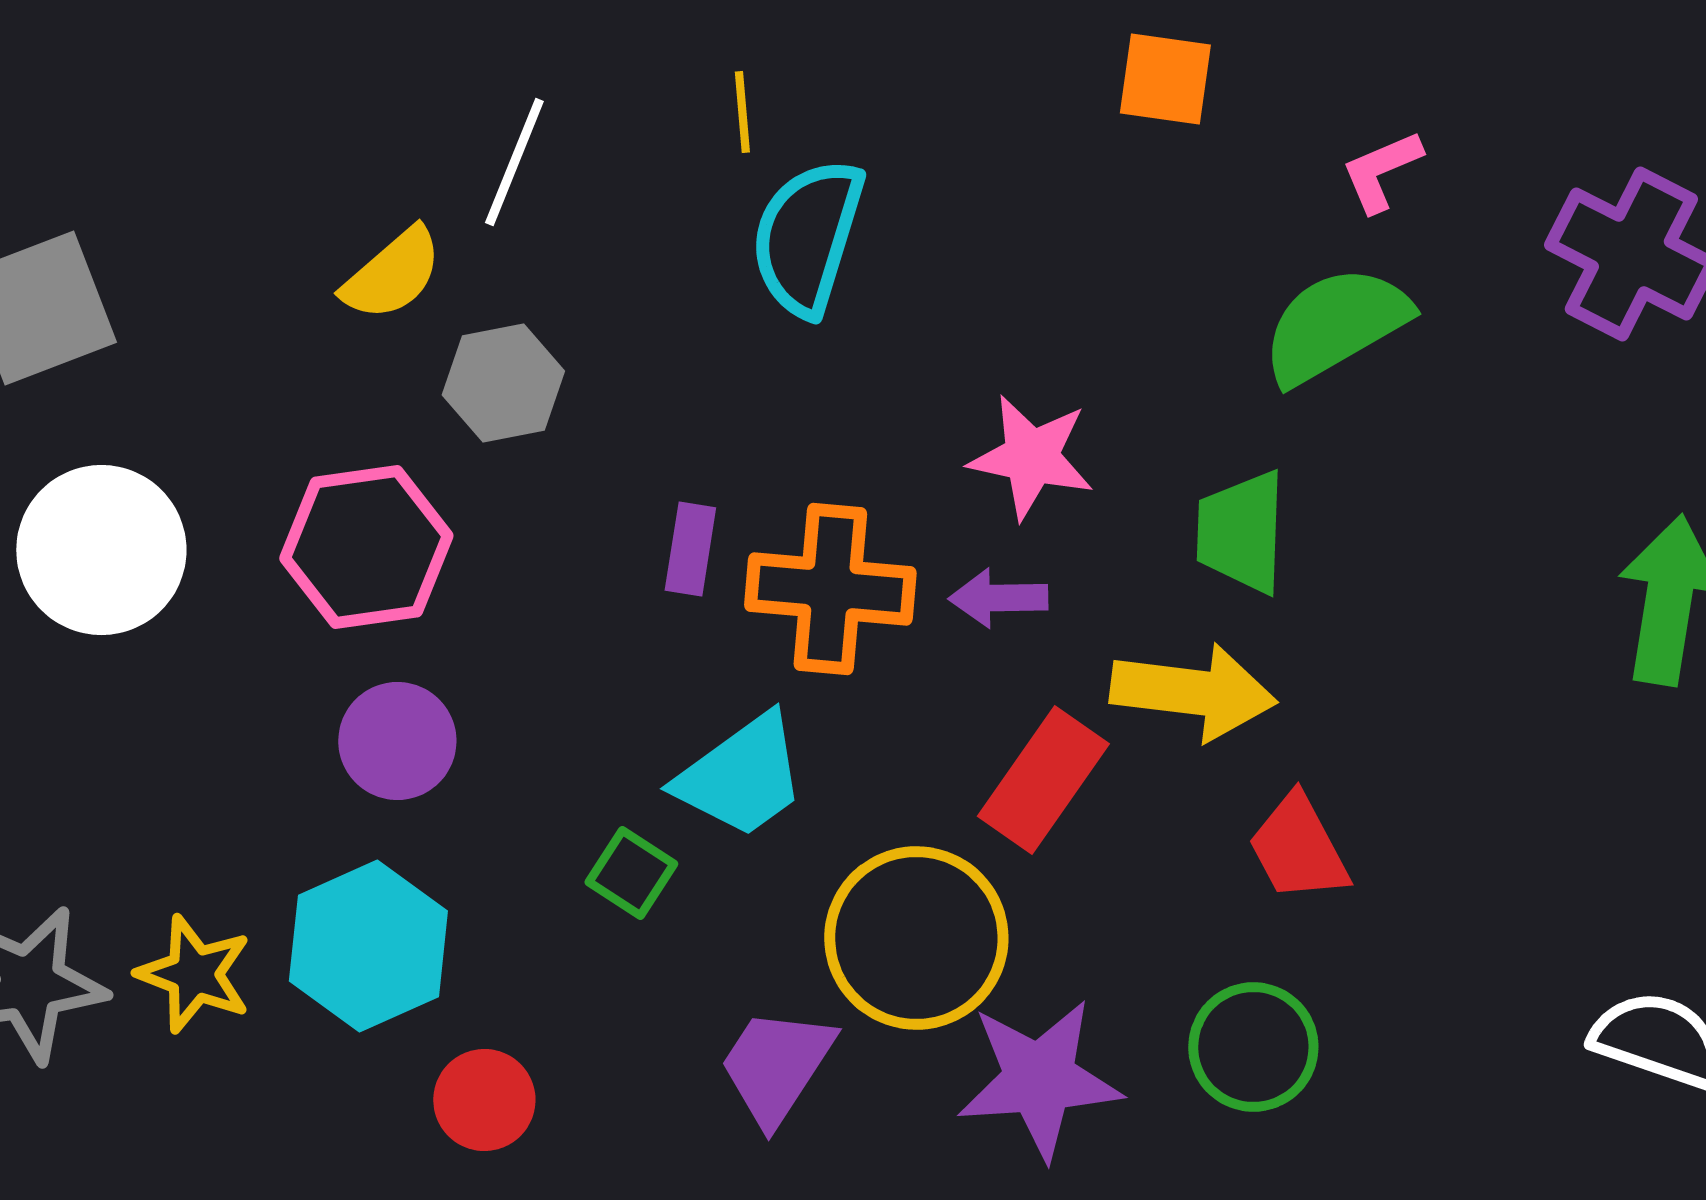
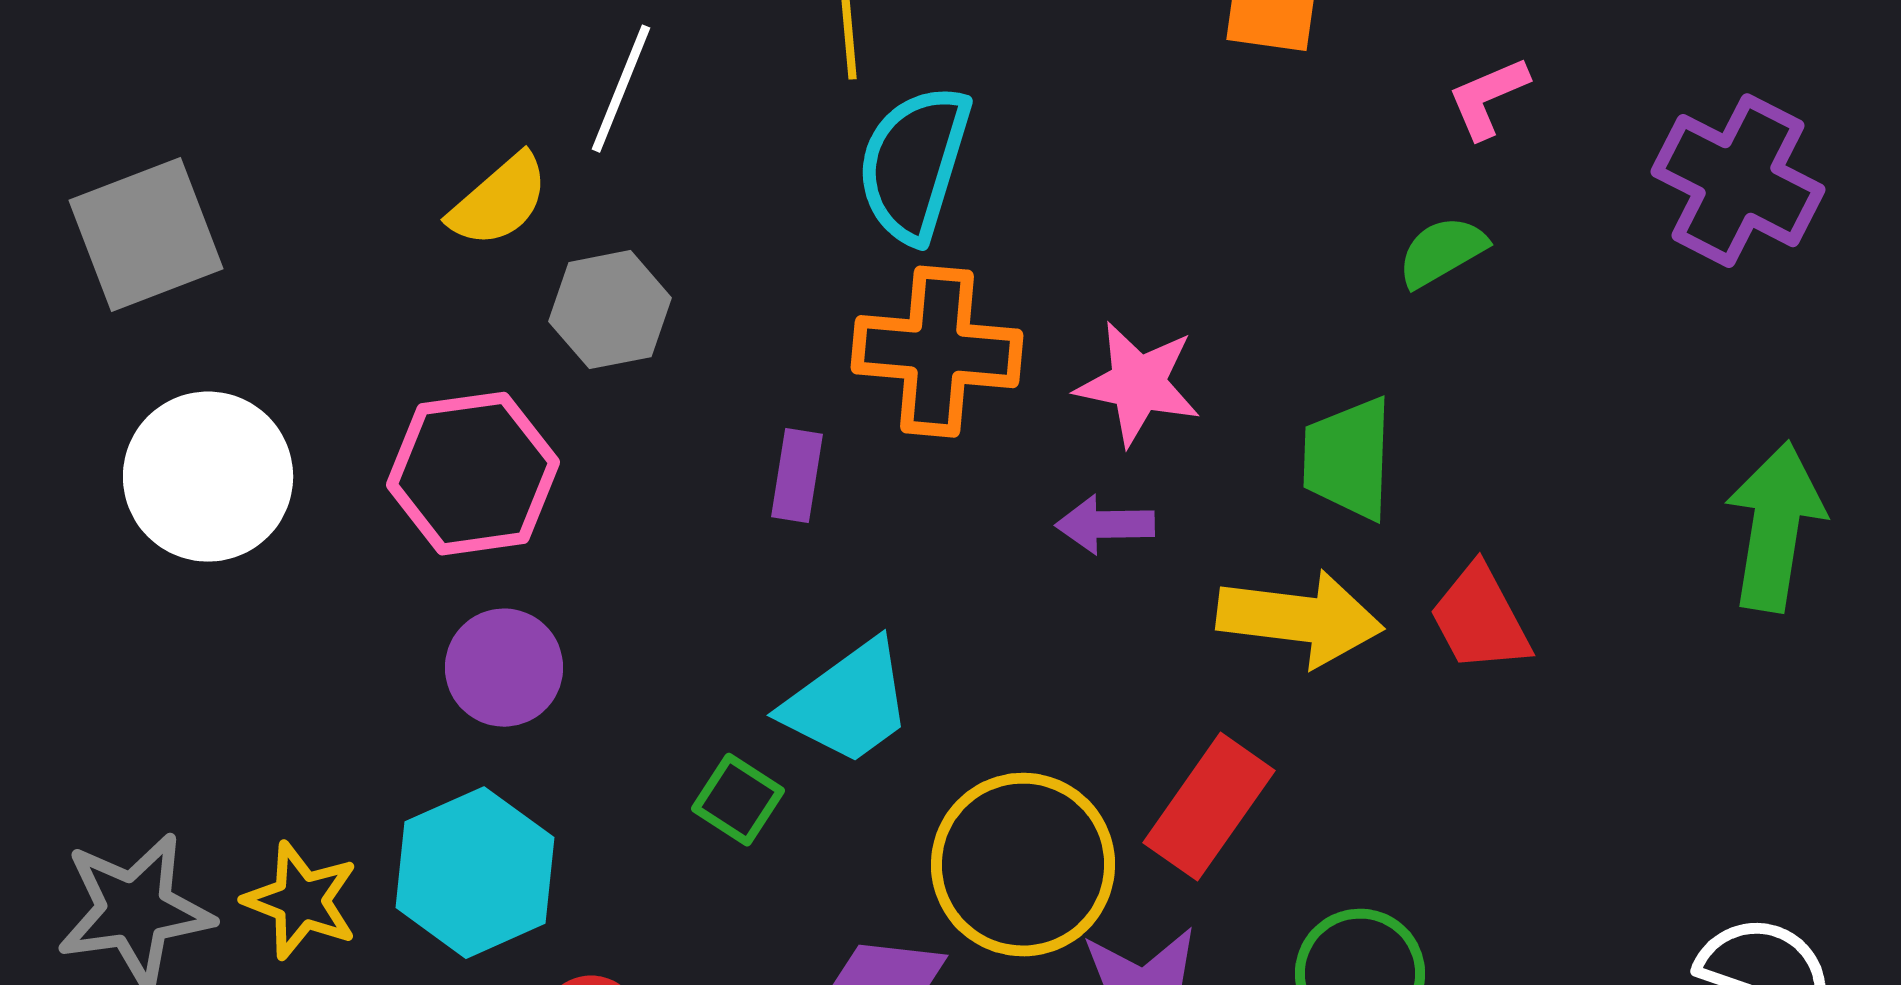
green semicircle: (1335, 325) -> (1442, 252), size x0.6
orange cross: (830, 589) -> (937, 352), moved
red rectangle: (1043, 780) -> (1209, 807), moved
red trapezoid: (1298, 848) -> (1480, 619), moved

